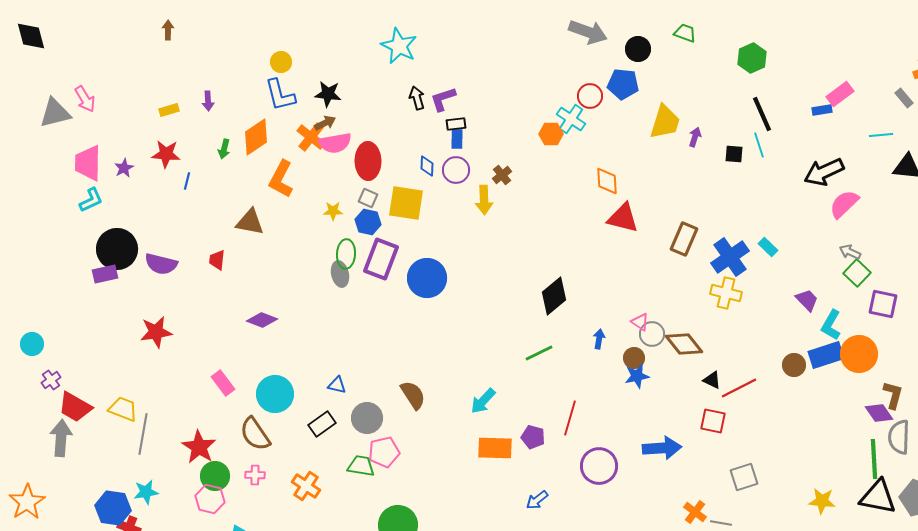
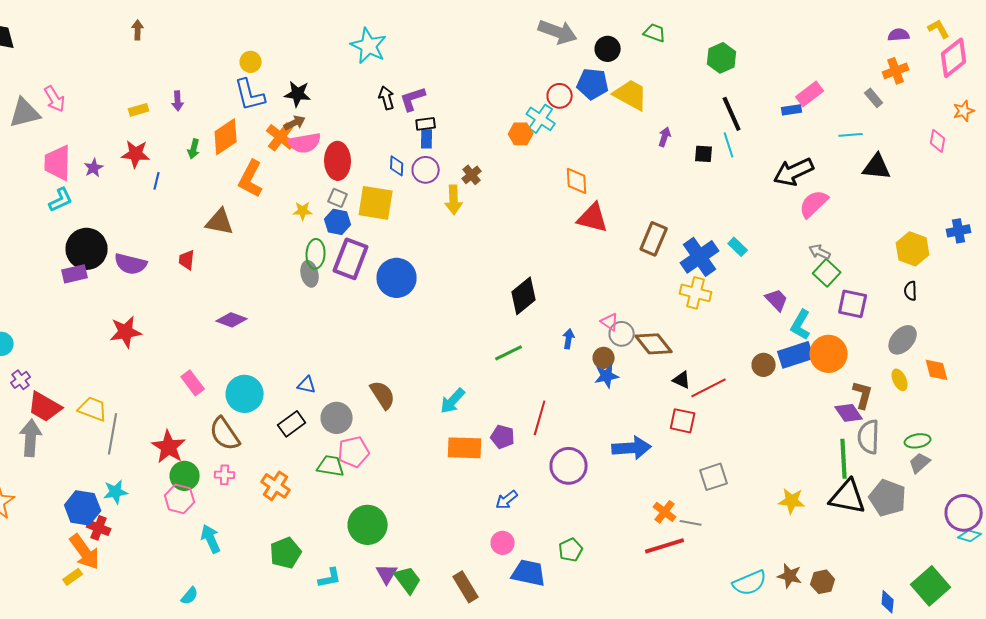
yellow trapezoid: (665, 122) -> (631, 95), moved, turned -78

